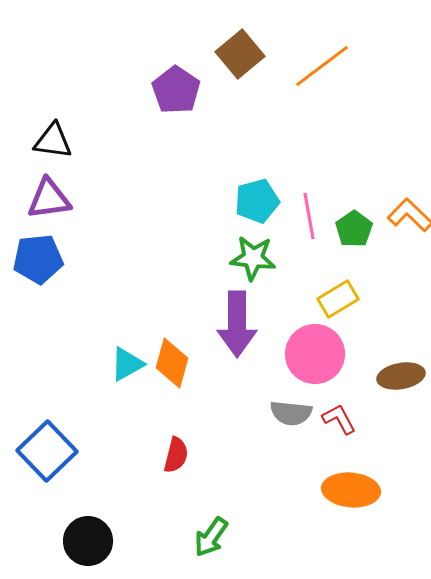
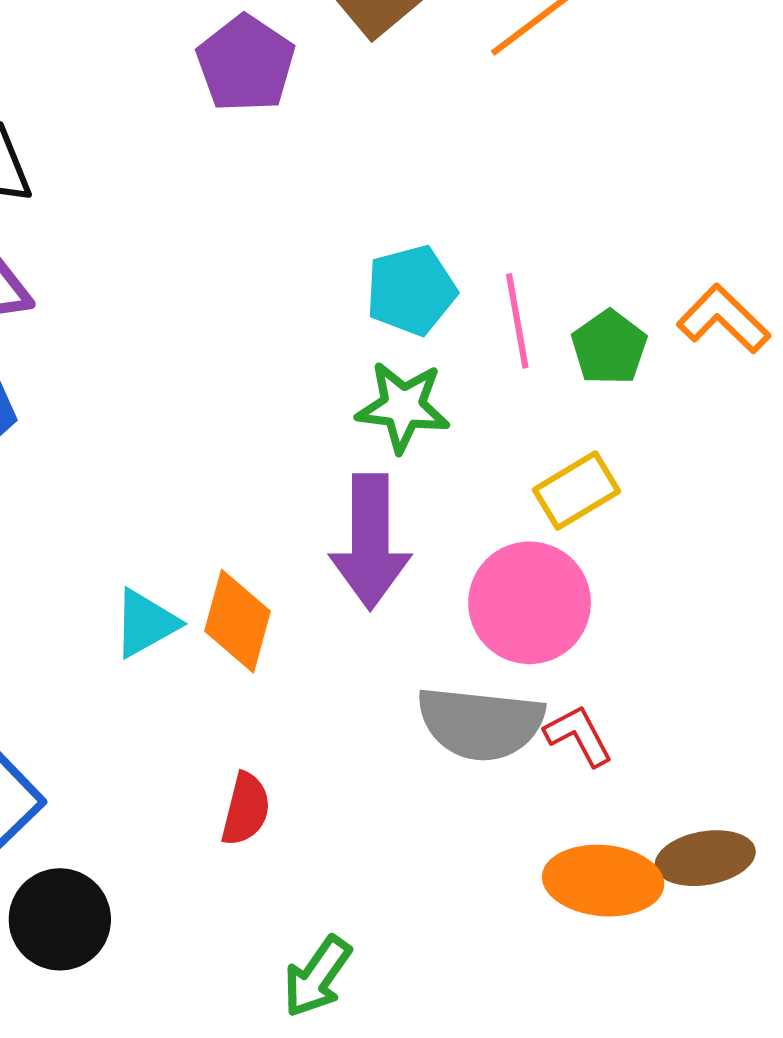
brown ellipse: (401, 376) -> (705, 858), moved
gray semicircle: (291, 413) -> (481, 723), size x1.5
black circle: (88, 541) -> (60, 919), moved

